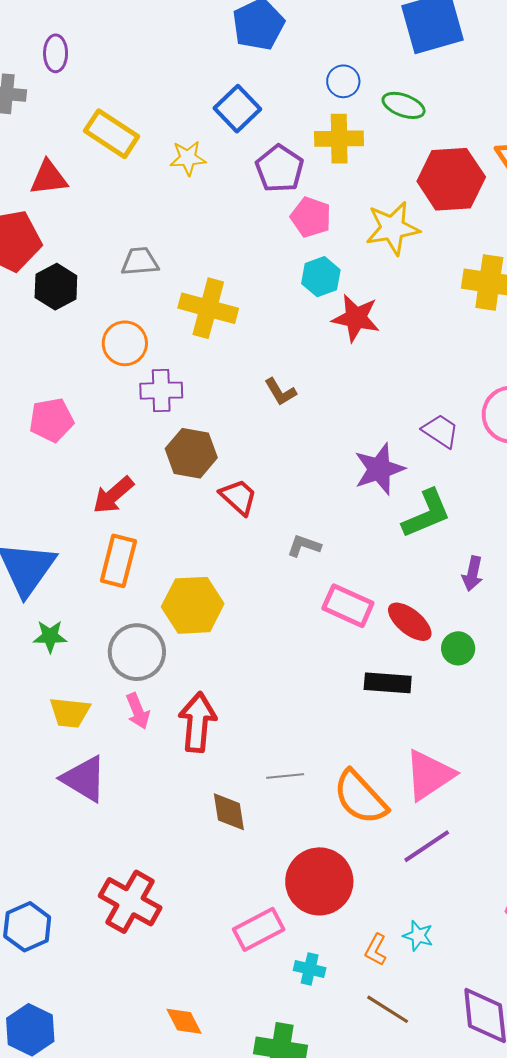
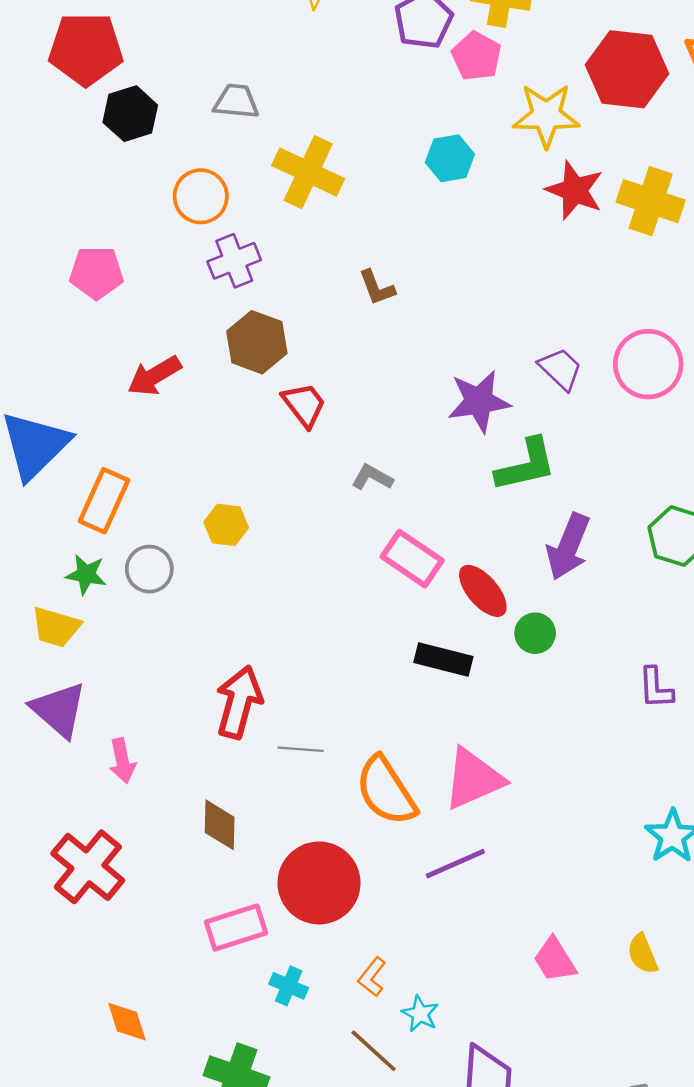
pink pentagon: (311, 217) -> (476, 56), moved
red star: (356, 318) -> (575, 190), moved
purple cross: (161, 391) -> (234, 261), turned -30
orange rectangle: (118, 561) -> (104, 501), moved
purple arrow: (472, 574) -> (568, 547), size x1.6
yellow hexagon: (193, 605) -> (226, 525), size x0.6
green star: (50, 636) -> (86, 574), moved
gray circle: (137, 652) -> (149, 569), size x0.7
pink arrow: (138, 711) -> (122, 761), moved
red arrow: (197, 722) -> (239, 702), moved
brown diamond: (229, 812) -> (220, 825), moved
cyan star: (418, 936) -> (420, 1014), moved

